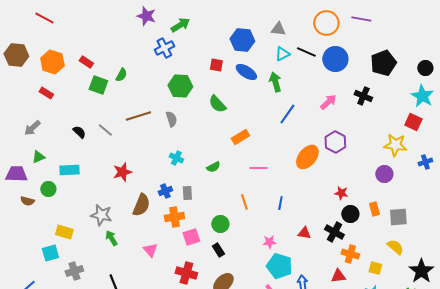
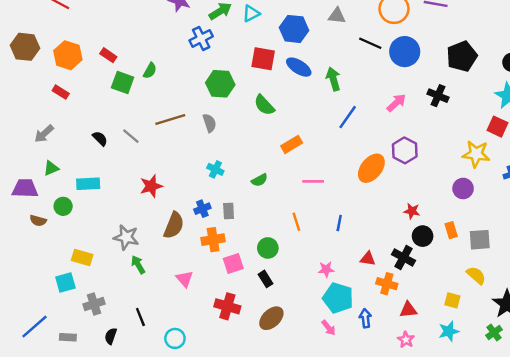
cyan triangle: (282, 54) -> (251, 13), moved
red square: (216, 65) -> (263, 59), size x1.5
orange cross: (350, 254) -> (387, 284), moved

